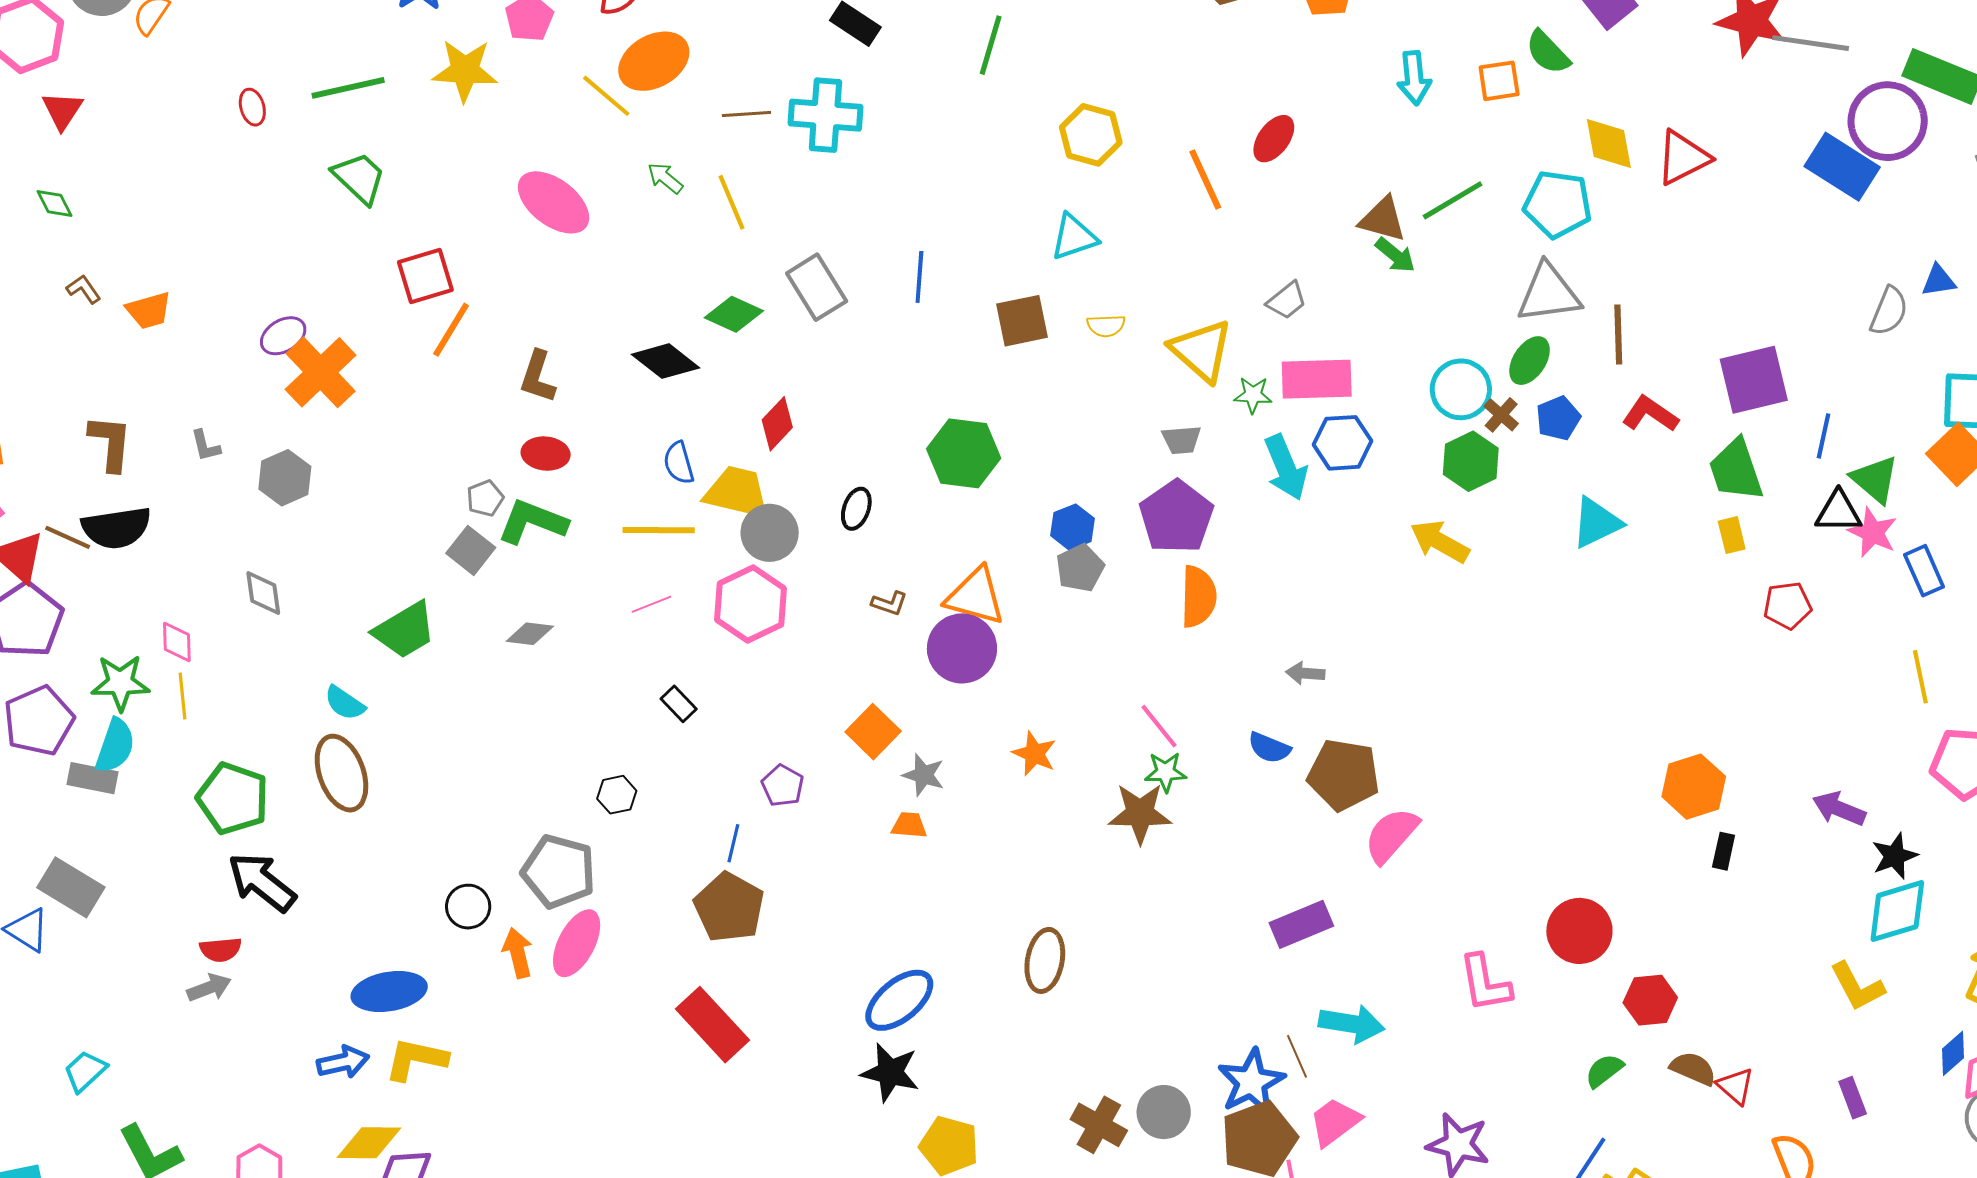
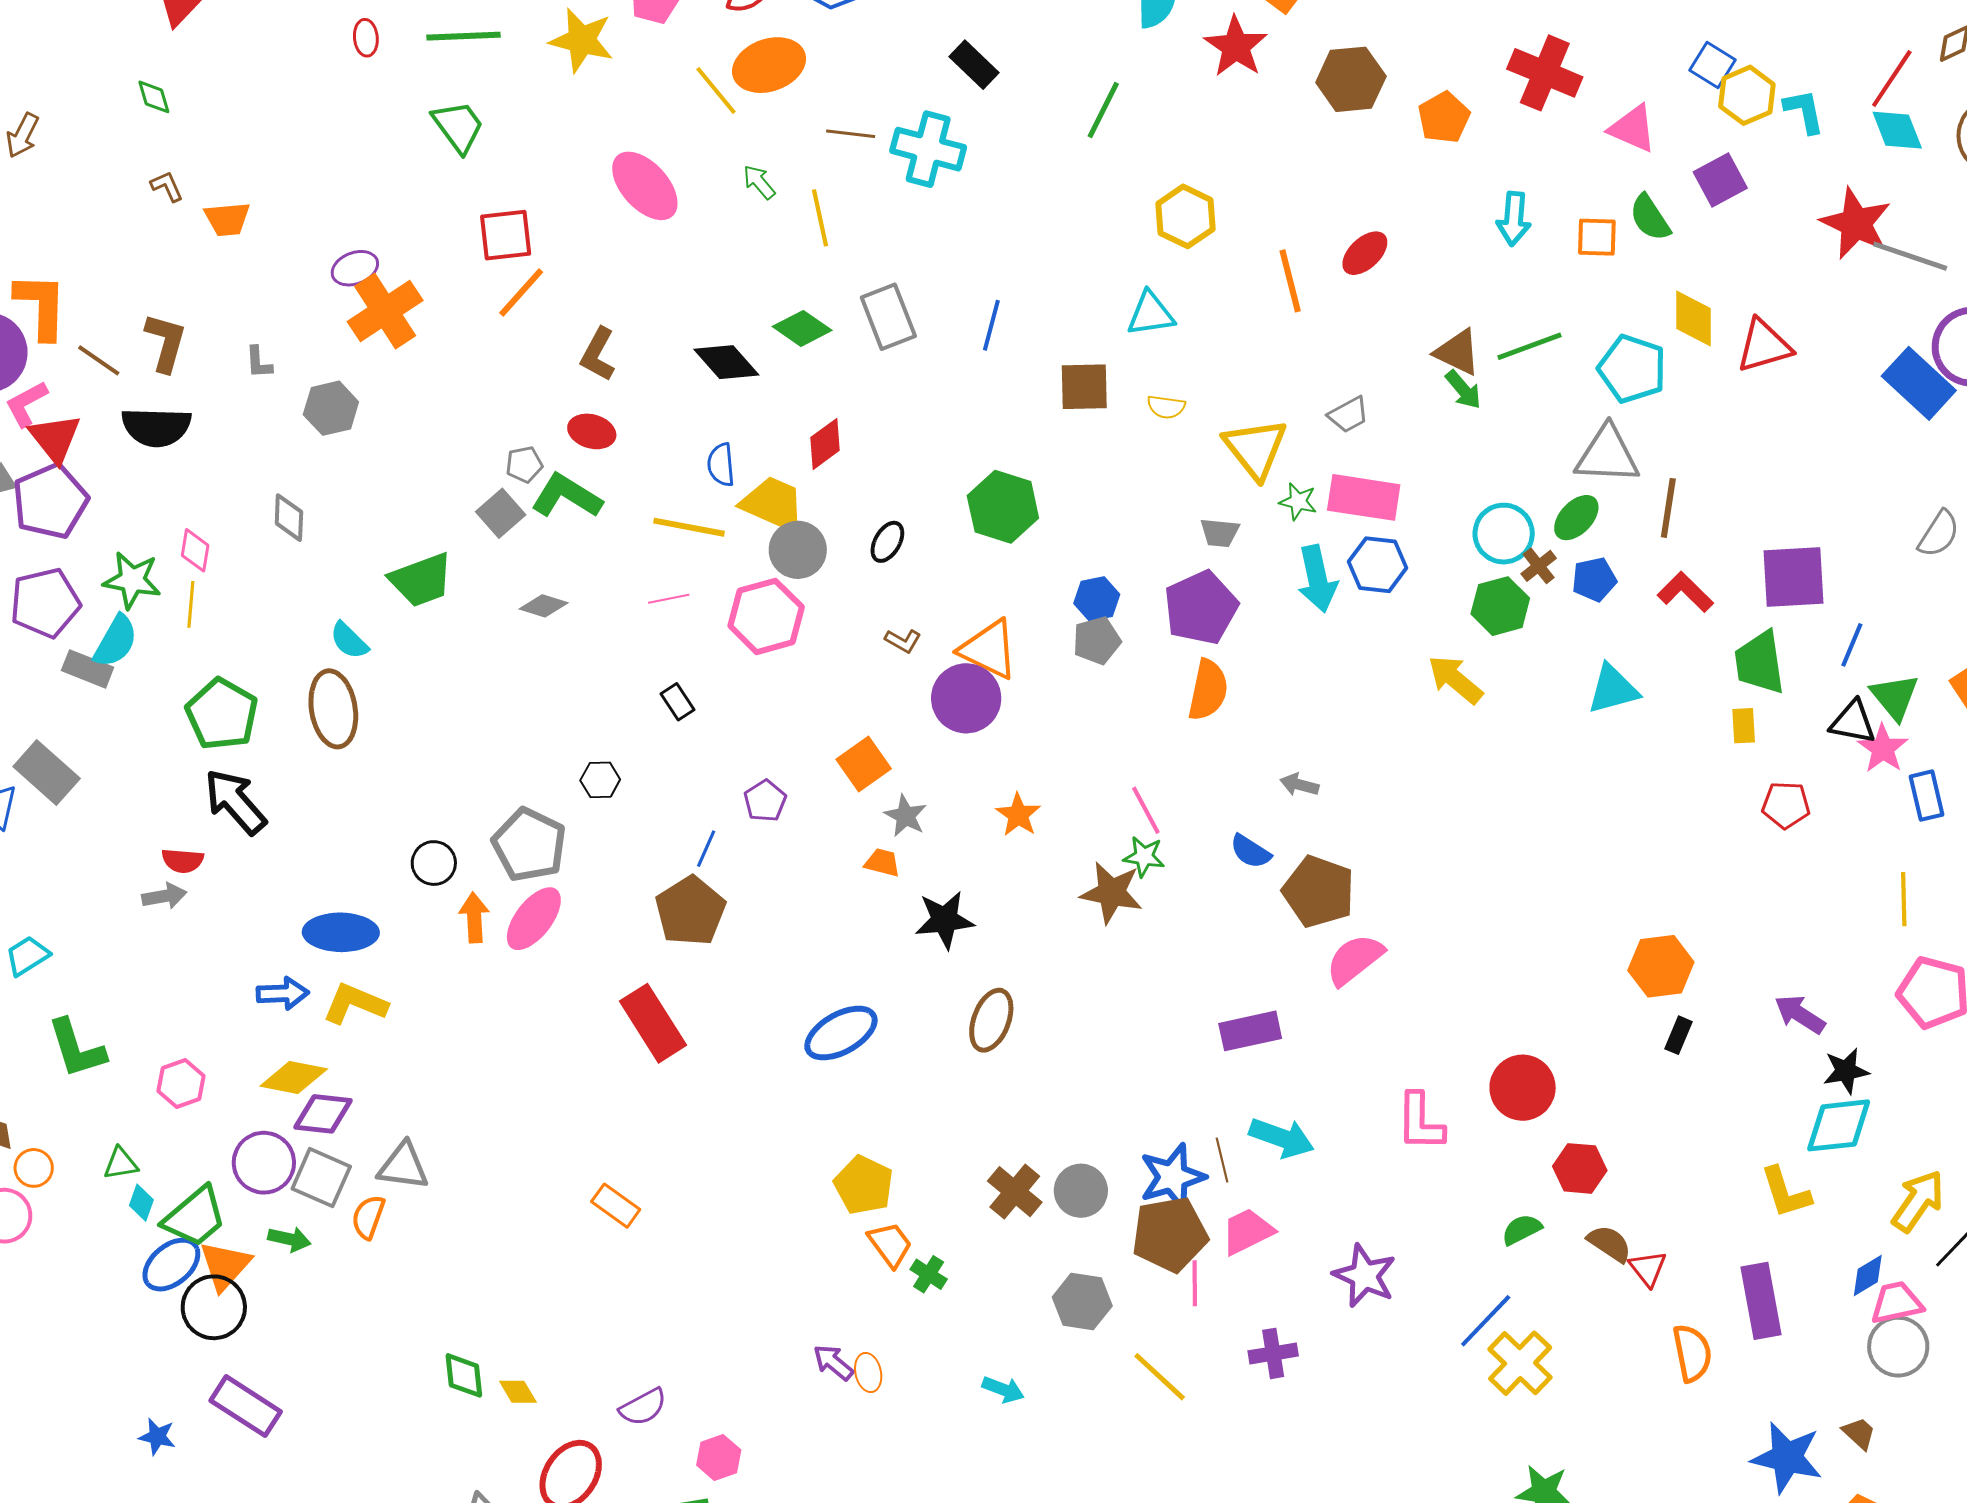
brown line: (68, 537) -> (99, 360), moved
black star: (890, 1072) -> (945, 920), moved, turned -30
purple rectangle: (1853, 1098) -> (1761, 1301), size x1.8

